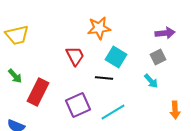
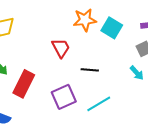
cyan square: (116, 57) -> (112, 28), moved

